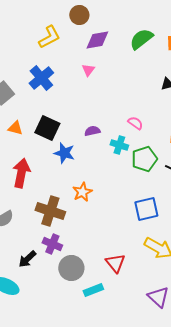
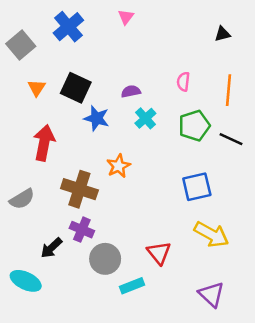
pink semicircle: (135, 123) -> (183, 82), turned -119
orange triangle: (15, 128) -> (37, 88), turned 49
cyan cross: (119, 145) -> (145, 118), moved, turned 30

